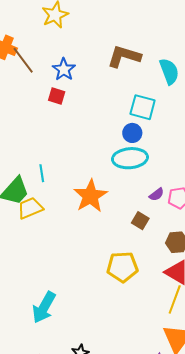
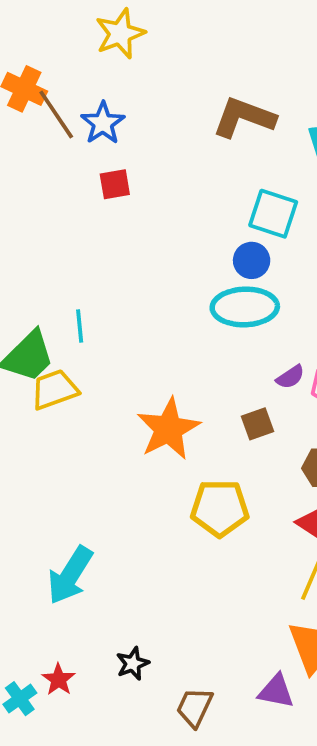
blue star: (64, 69) -> (103, 123), moved
red square: (57, 96) -> (115, 184), turned -30
orange star: (90, 196) -> (168, 429), moved
brown square: (140, 221) -> (258, 424), turned 36

